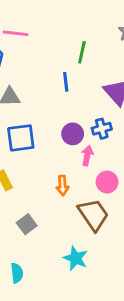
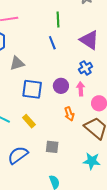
purple circle: (73, 134) -> (61, 86), moved
blue square: (21, 138) -> (32, 89), turned 30
gray square: (27, 224) -> (52, 147), turned -32

